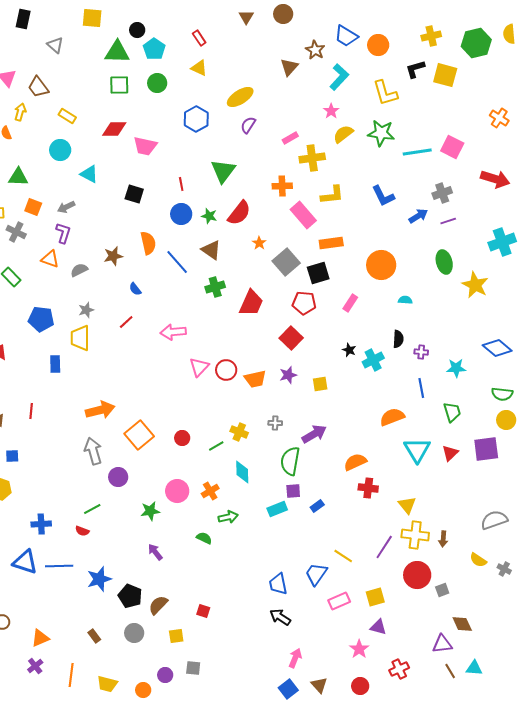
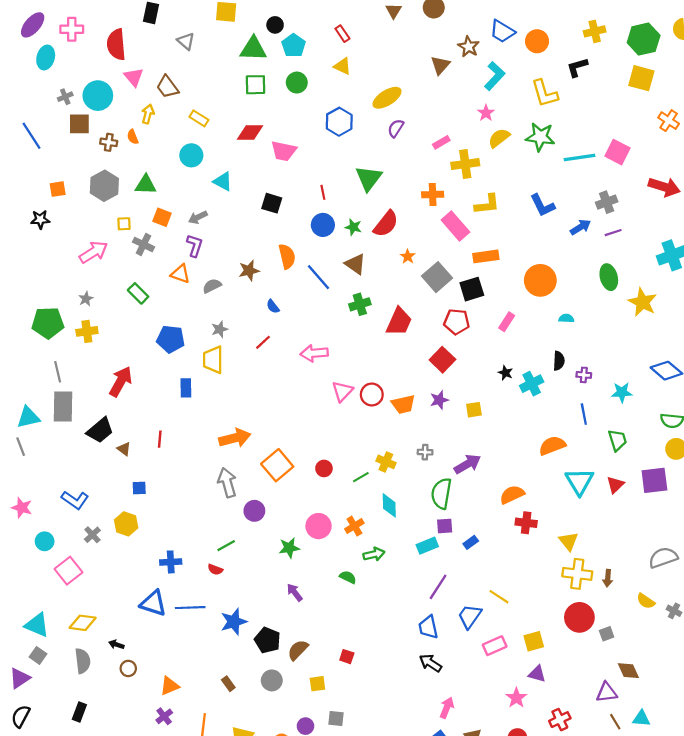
yellow square: (445, 75) -> (641, 78), moved
purple line: (384, 547) -> (438, 587), moved

